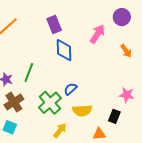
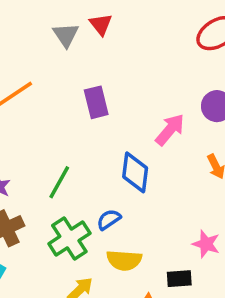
blue diamond: (64, 50) -> (135, 172), moved
green line: (29, 72) -> (59, 182), moved
black rectangle: (114, 116) -> (179, 279), turned 56

